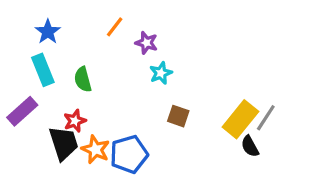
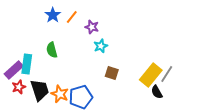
blue star: (48, 32) -> (53, 15), moved
cyan rectangle: (43, 70) -> (27, 64), moved, turned 30
red star: (75, 121) -> (19, 87), moved

